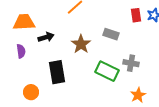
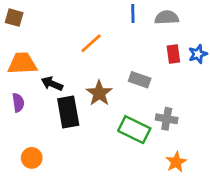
black arrow: (46, 37) -> (52, 84), turned -140
black rectangle: (57, 72) -> (68, 112), moved

